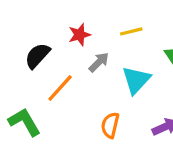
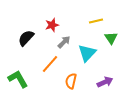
yellow line: (131, 31) -> (96, 21), moved
orange line: (60, 88) -> (50, 64), moved

